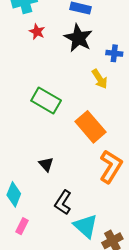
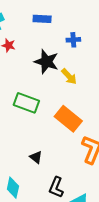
black star: (78, 38) -> (46, 62), moved
blue cross: (114, 53) -> (73, 40), moved

